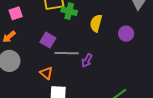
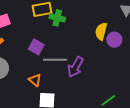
yellow semicircle: (96, 23) -> (101, 31), moved
purple arrow: (87, 60) -> (75, 67), size x1.5

